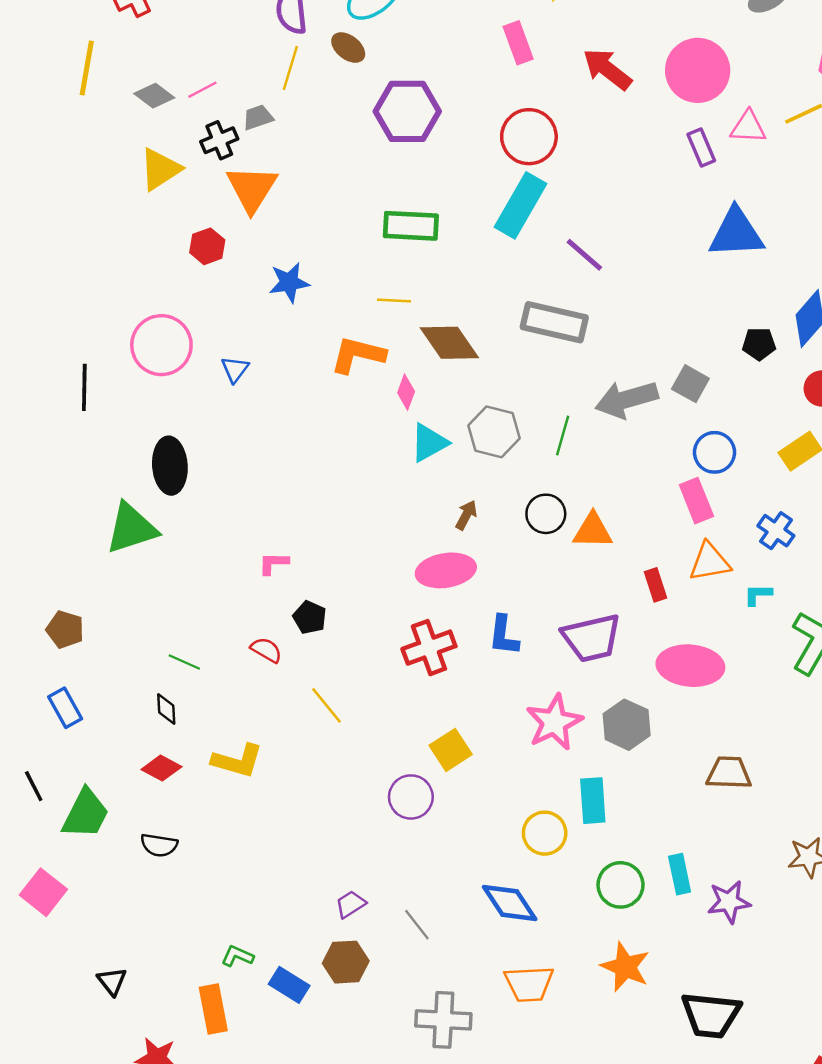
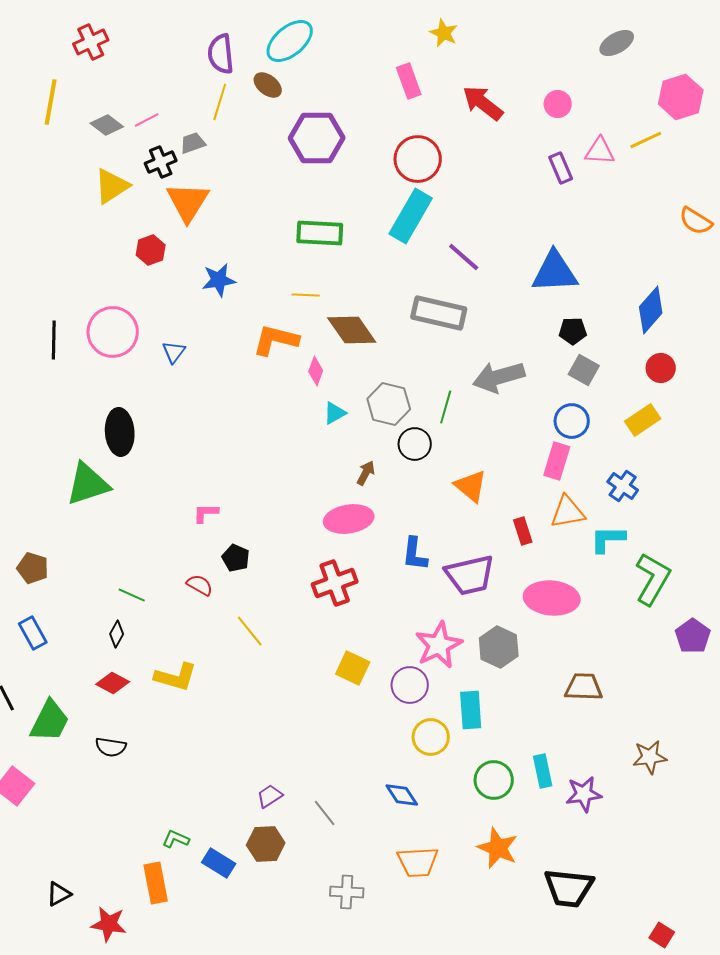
pink circle: (698, 70) -> (558, 104), size x0.5
blue triangle: (736, 233) -> (555, 272), moved
black pentagon: (759, 344) -> (573, 331), moved
gray square: (690, 384) -> (584, 370), moved
black line: (84, 387) -> (54, 340), moved
cyan triangle: (429, 443) -> (335, 413), size x0.7
pink rectangle: (696, 501) -> (557, 461), turned 39
black circle: (546, 514) -> (415, 444), moved
orange triangle: (593, 531) -> (471, 486), turned 39
cyan L-shape: (758, 595) -> (608, 539), size x1.5
blue L-shape: (504, 636) -> (415, 554), moved
black diamond: (166, 709) -> (117, 634), turned 32
yellow square: (451, 750) -> (353, 668), turned -32
purple circle: (411, 797) -> (410, 685), moved
blue diamond: (510, 903) -> (402, 795), size x0.7
black triangle: (112, 981) -> (59, 894), moved, turned 40
gray cross: (443, 1020) -> (347, 892), size x0.7

